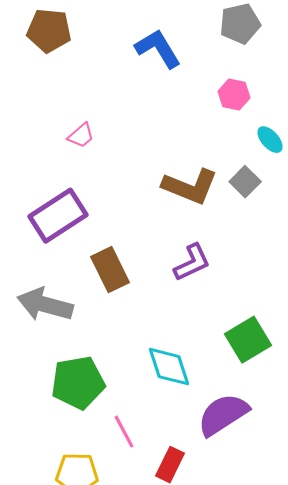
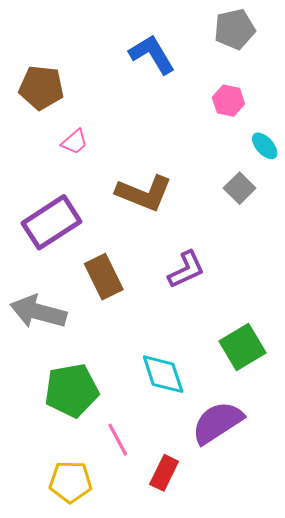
brown pentagon: (49, 31) -> (41, 88), moved
brown L-shape: (190, 187) -> (144, 193), moved

